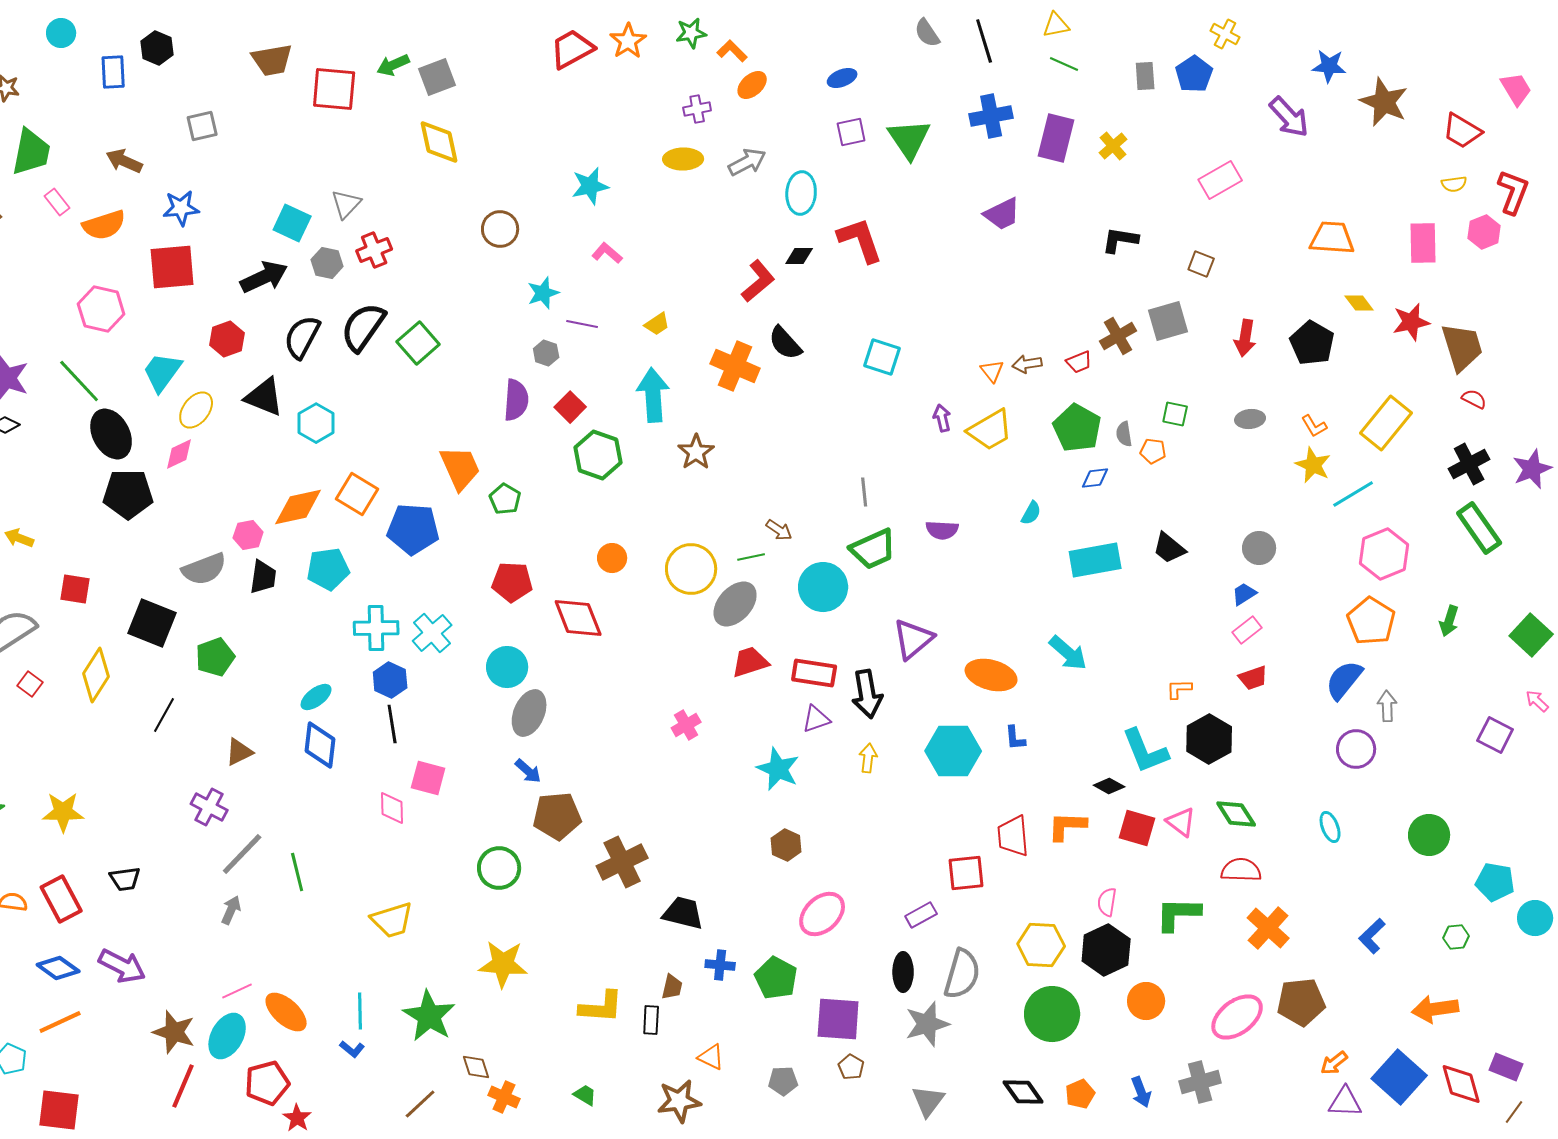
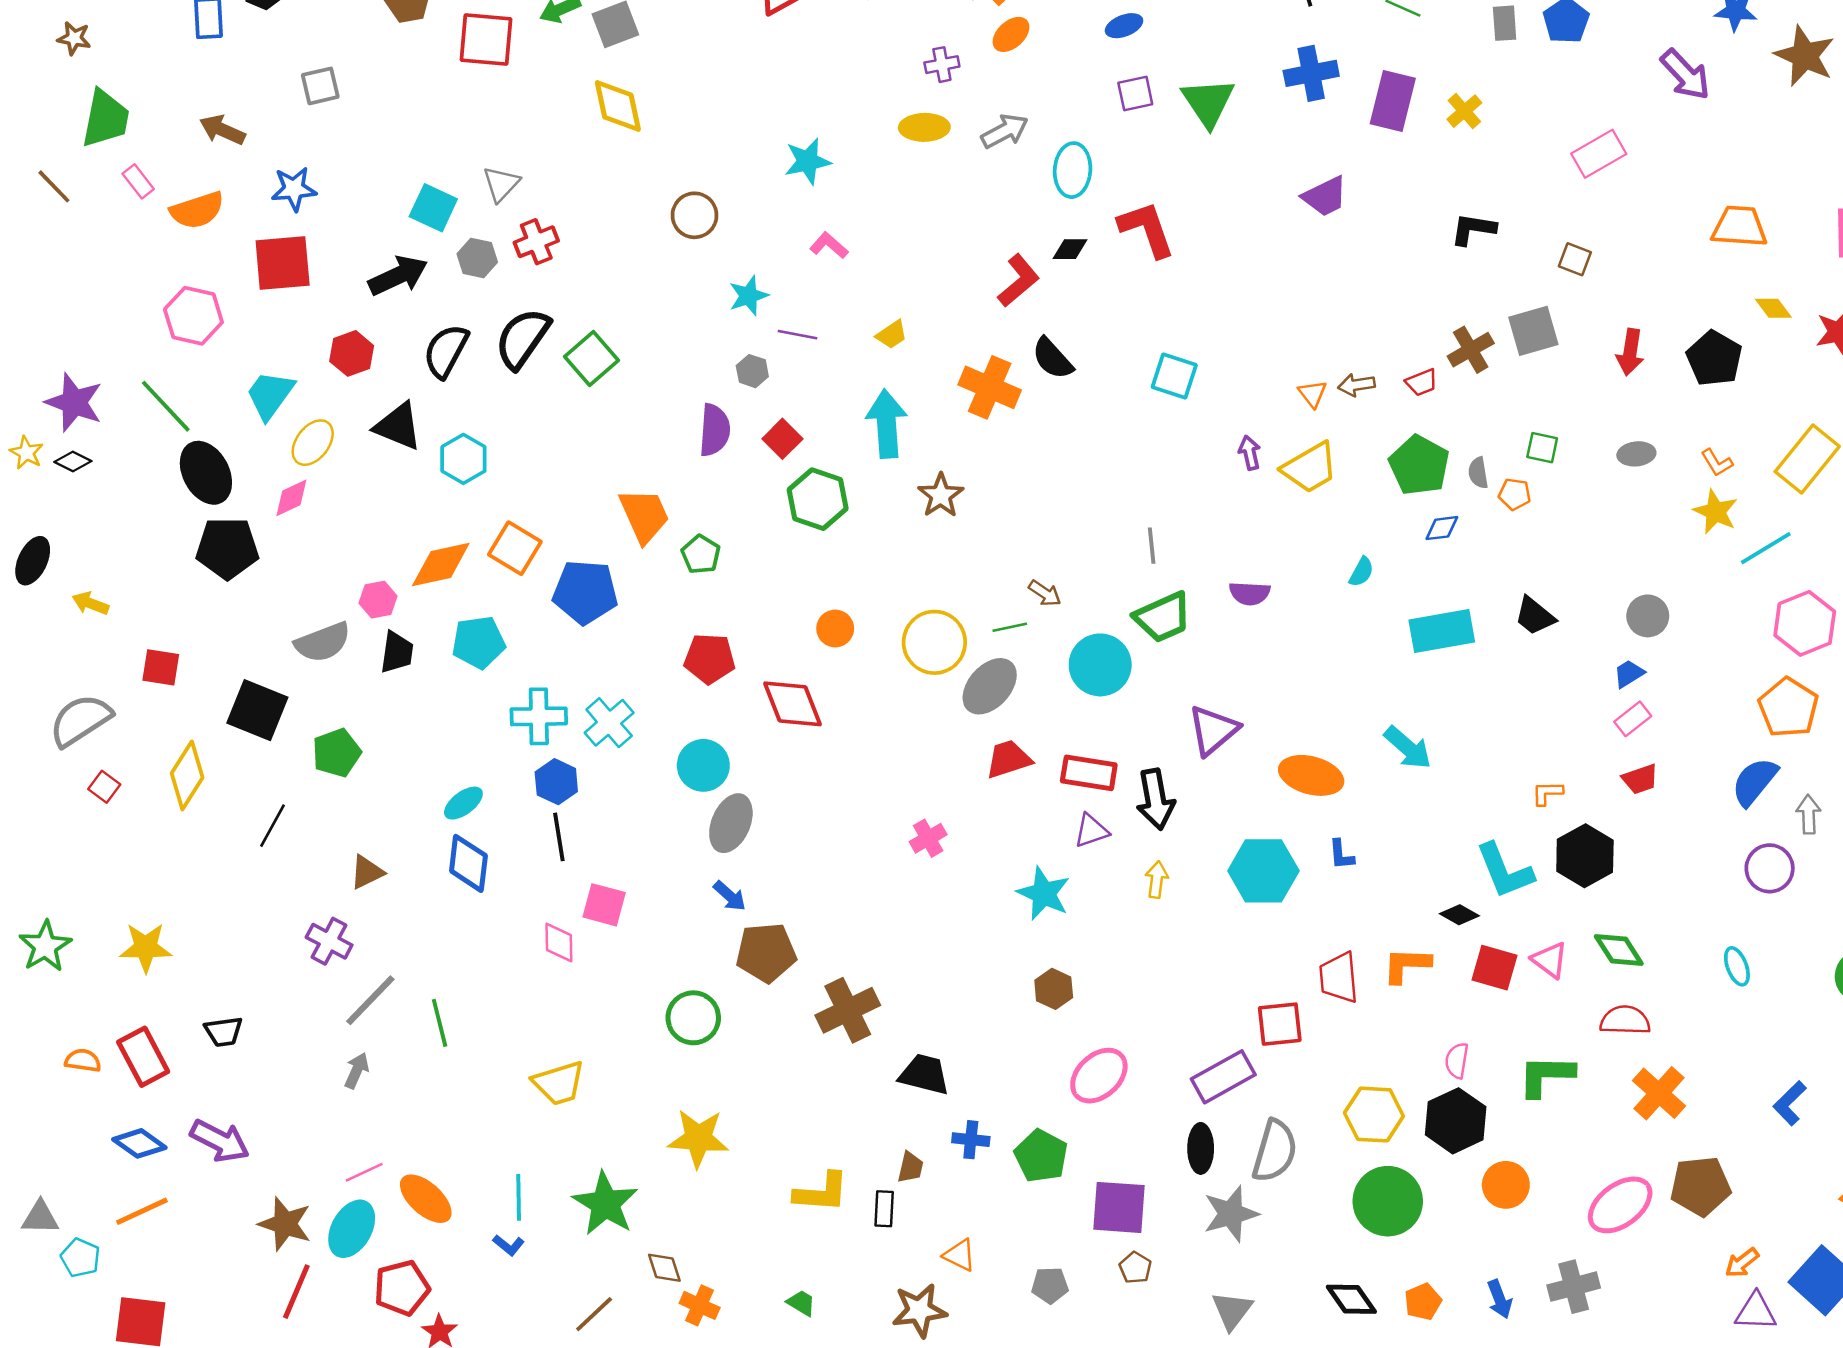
purple rectangle: (921, 915) -> (1223, 1077), size x1.6

